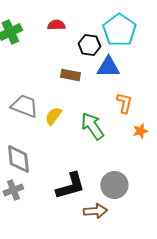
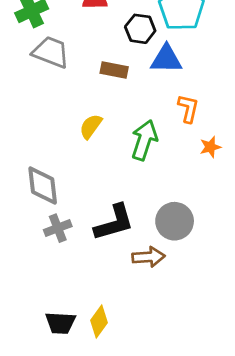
gray trapezoid: (24, 106) -> (51, 52), moved
green arrow: (92, 126) -> (144, 140), turned 52
gray cross: (13, 190) -> (58, 228), moved

